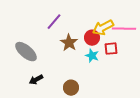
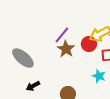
purple line: (54, 22) -> (62, 35), moved
cyan star: (92, 56) -> (99, 76), moved

